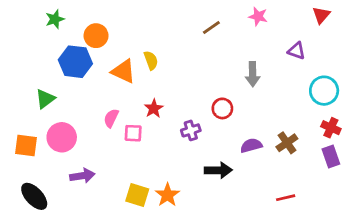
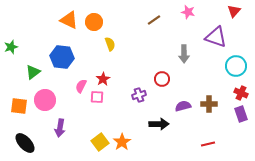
green star: (55, 19) -> (11, 47), moved
orange circle: (96, 36) -> (94, 22), moved
purple triangle: (297, 51) -> (216, 37), size x1.6
blue hexagon: (75, 62) -> (62, 57), moved
orange triangle: (123, 71) -> (69, 20), moved
red star: (154, 108) -> (103, 79), moved
brown cross: (287, 143) -> (209, 104), turned 35
purple arrow: (82, 176) -> (60, 128), turned 108
yellow square: (137, 195) -> (100, 142), turned 36

